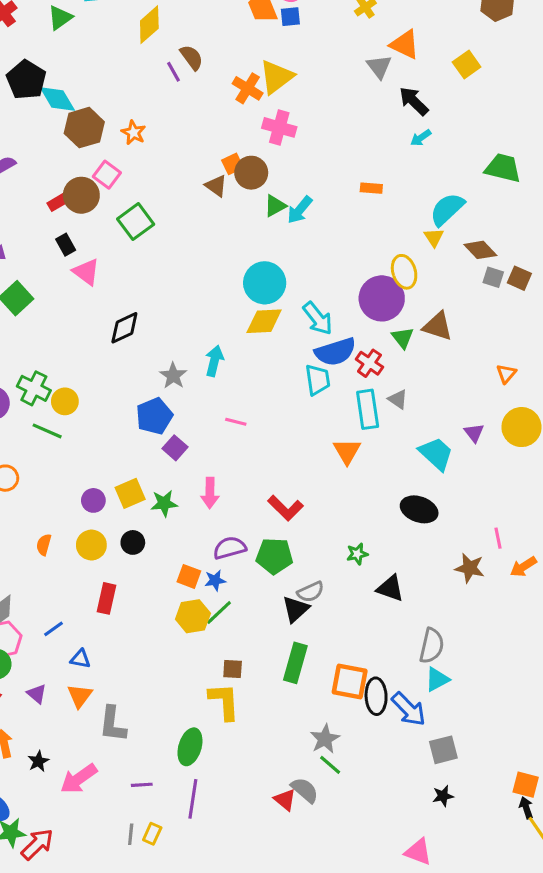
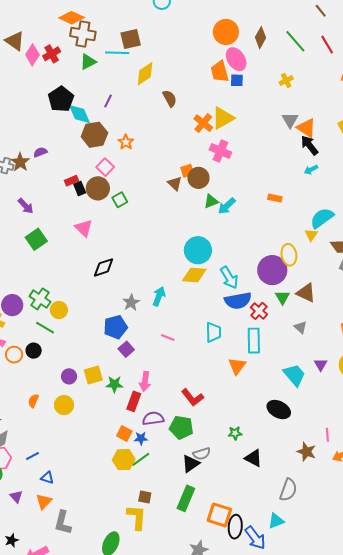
orange triangle: (405, 45) -> (306, 128), moved
purple line: (173, 72) -> (108, 101), moved, turned 48
brown circle: (81, 195) -> (98, 188), moved
green square: (136, 222) -> (120, 200), size x0.7
black rectangle: (66, 245) -> (80, 189), moved
cyan trapezoid: (318, 380) -> (213, 332), moved
gray triangle: (398, 399) -> (300, 327), moved
black circle: (133, 542) -> (34, 351), moved
red rectangle: (107, 598) -> (134, 401), moved
gray semicircle: (432, 646) -> (288, 490), moved

